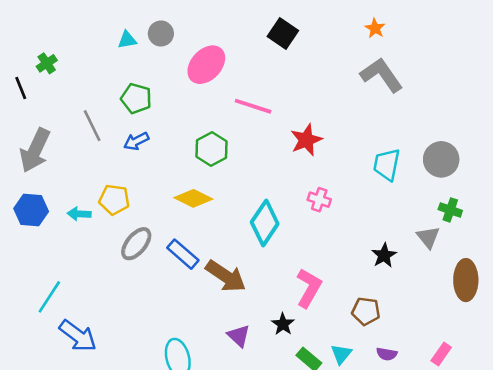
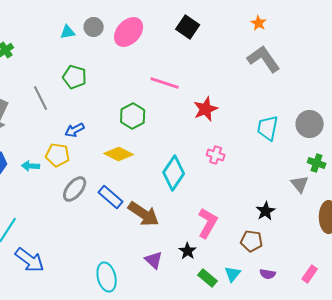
pink ellipse: (206, 65) -> (129, 32), moved
blue arrow: (136, 141) -> (75, 130), moved
black star: (384, 255) -> (266, 211), moved

